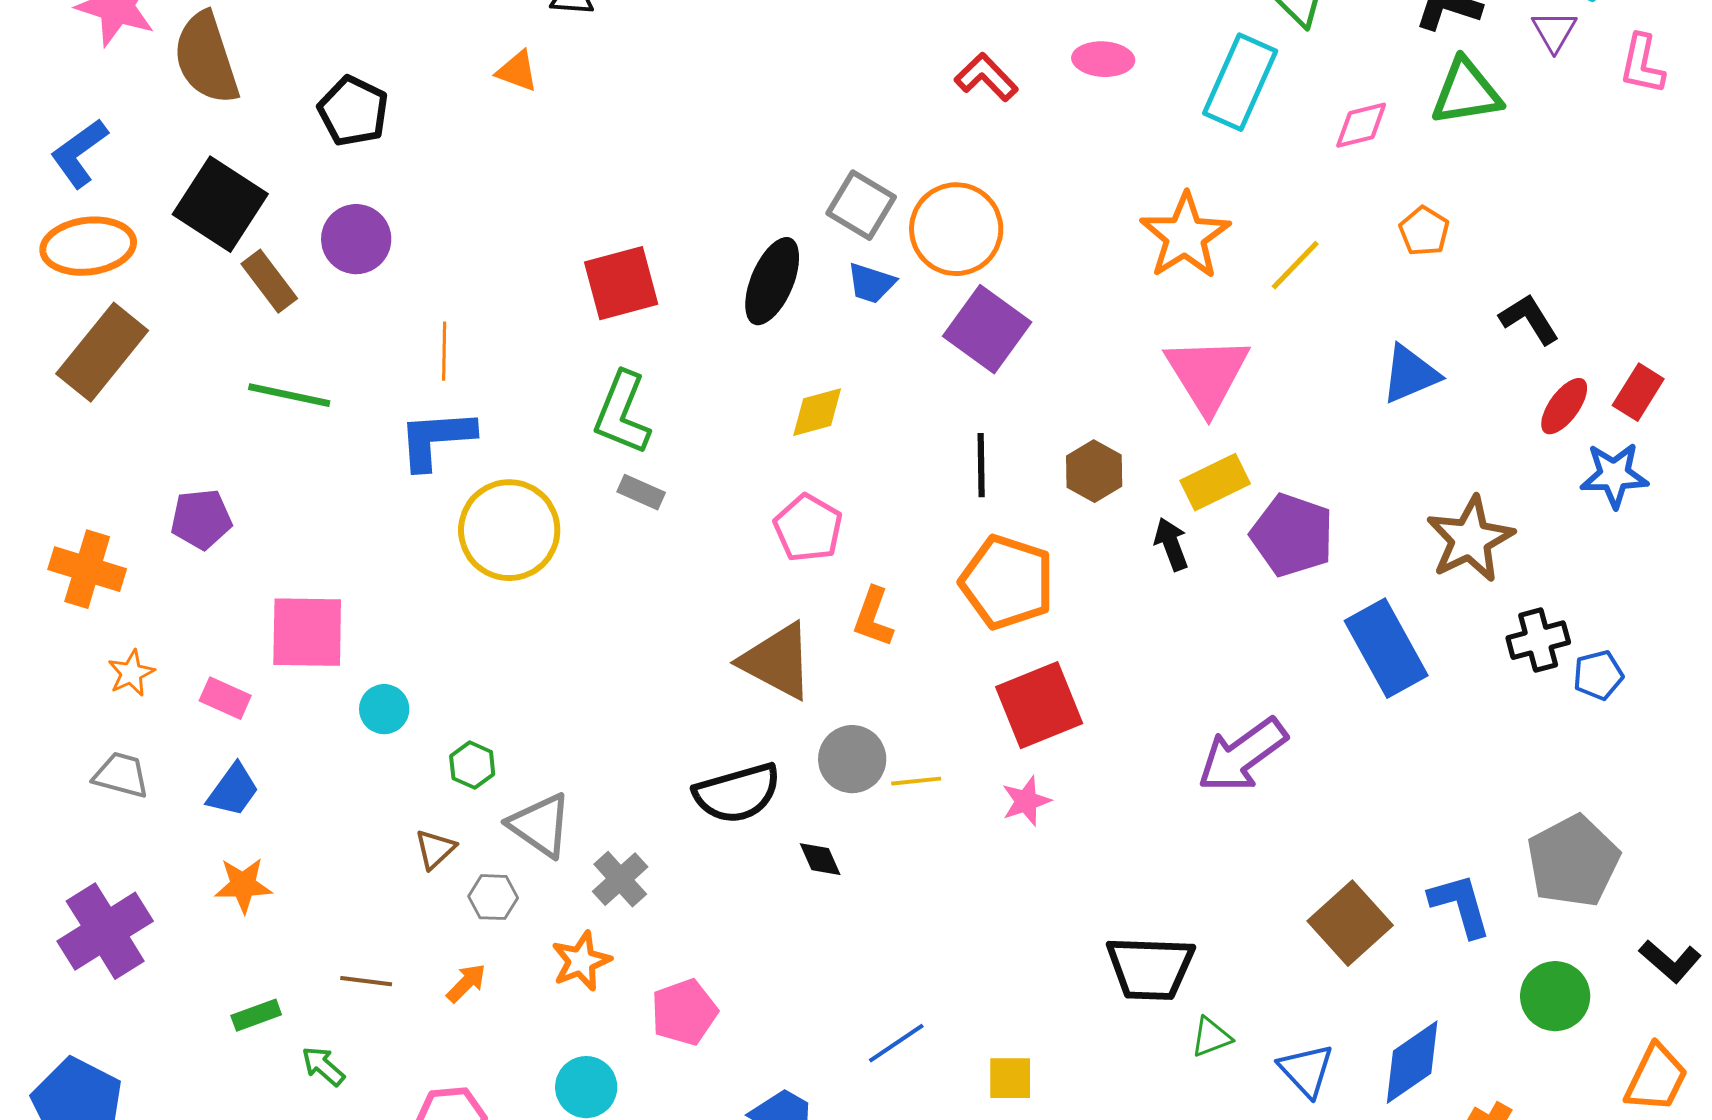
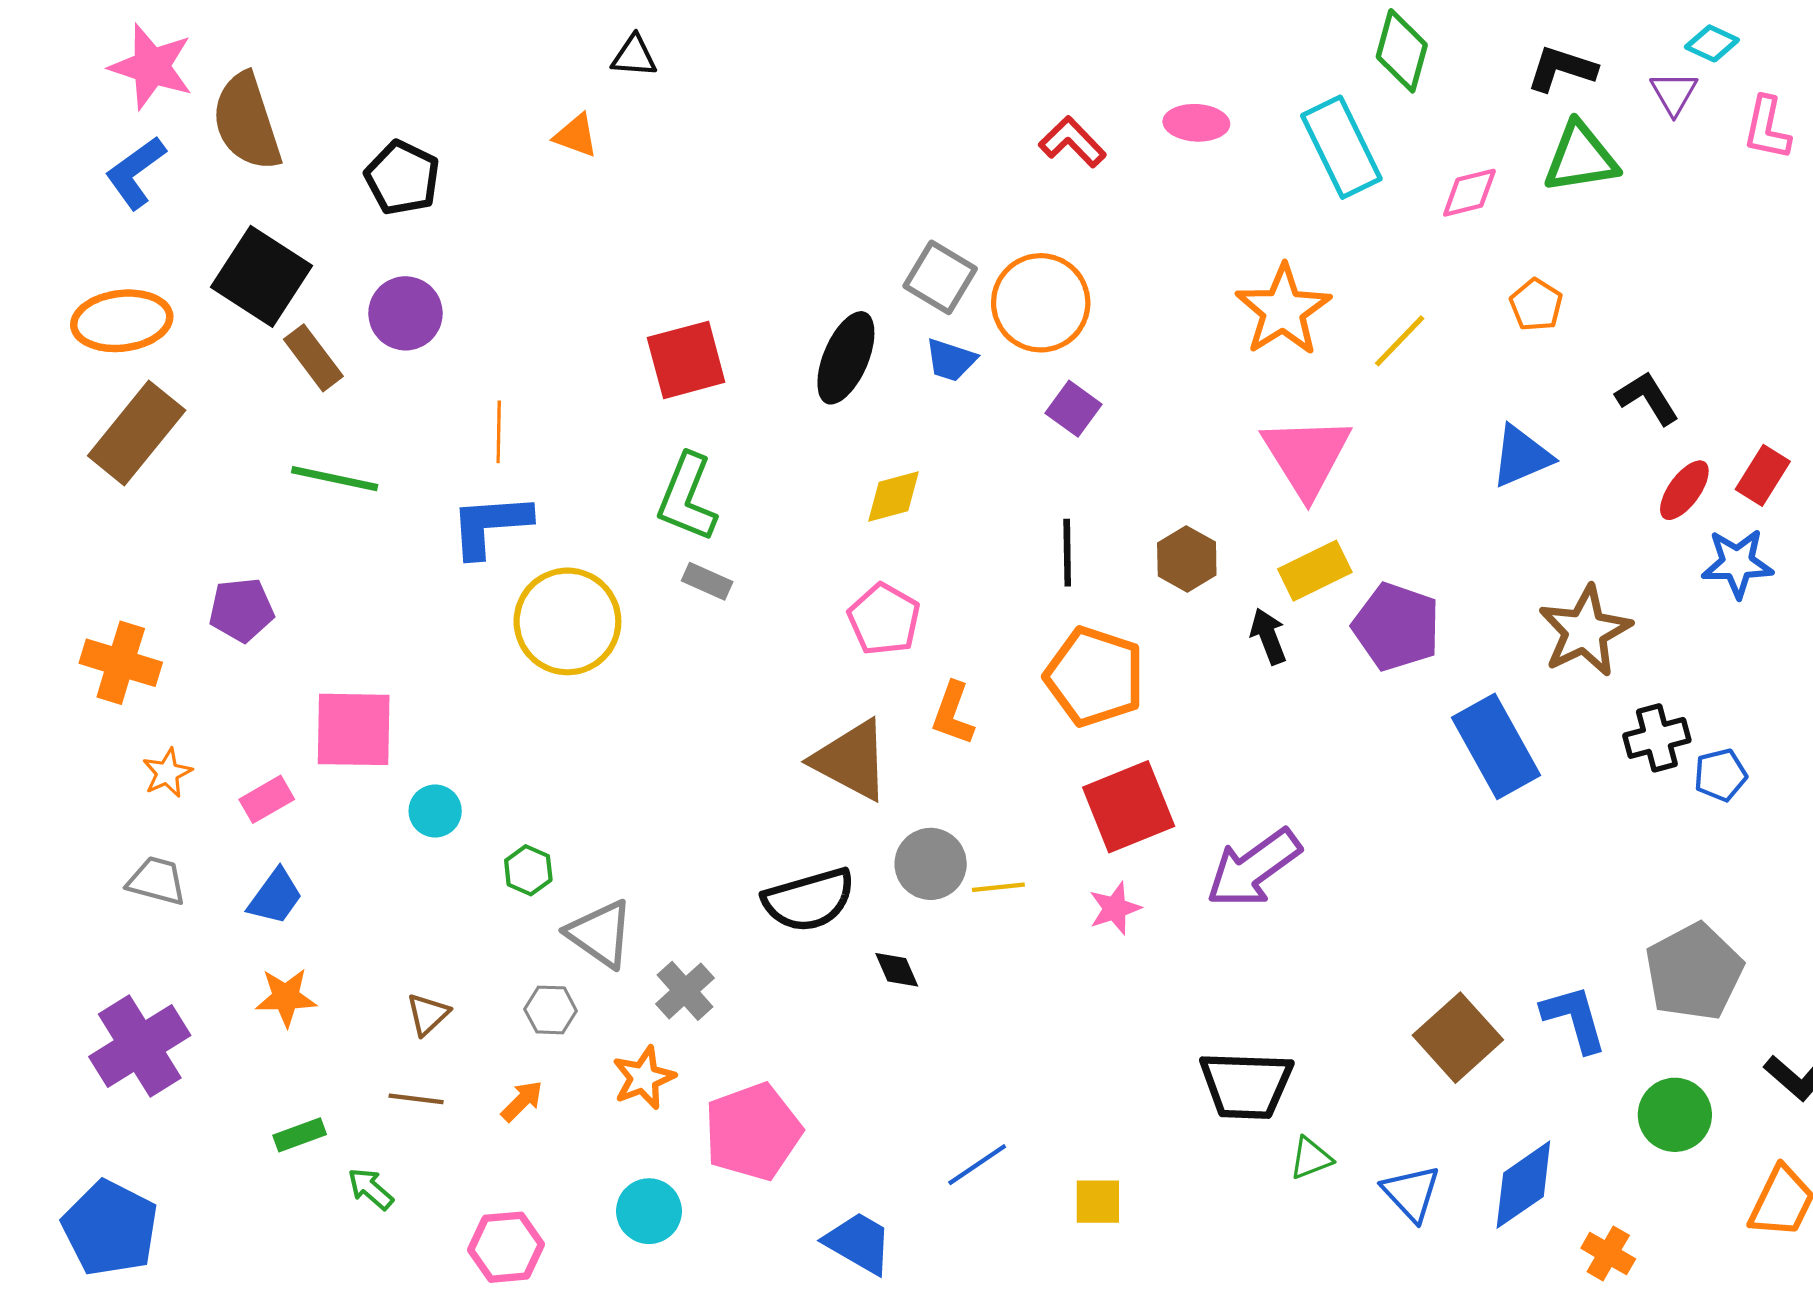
cyan rectangle: (1240, 82) -> (1341, 147), turned -50
blue L-shape: (79, 153) -> (136, 173), moved
purple square: (987, 329) -> (1074, 409), size x0.6
pink rectangle: (225, 698) -> (267, 799), turned -54
purple arrow: (1242, 755) -> (1253, 868), moved
brown triangle: (435, 849) -> (428, 1014), moved
pink pentagon: (684, 1012) -> (753, 1132), size x1.4

